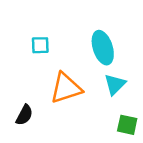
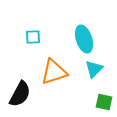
black semicircle: (24, 115) -> (20, 94), size x1.5

